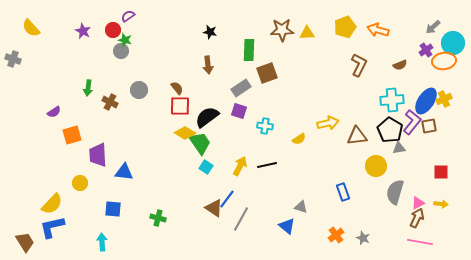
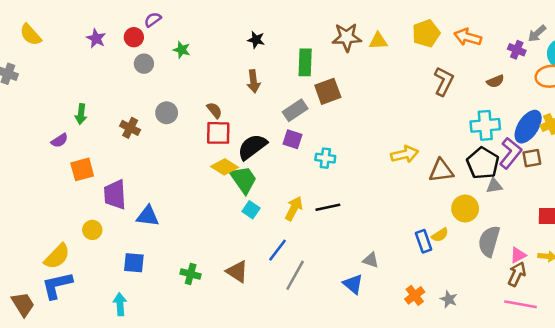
green star: (125, 40) -> (182, 50), moved
purple cross: (426, 50) -> (517, 50), moved, turned -32
green arrow: (88, 88) -> (81, 114), moved
yellow semicircle: (299, 139) -> (440, 235), moved
brown triangle: (214, 208) -> (237, 271), moved

